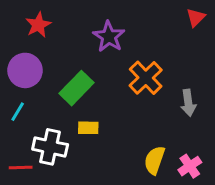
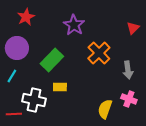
red triangle: (196, 17) -> (133, 28), moved
pink cross: (190, 166) -> (129, 99), moved, turned -35

